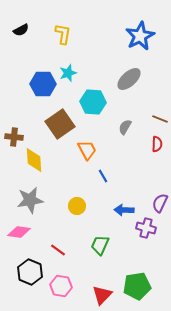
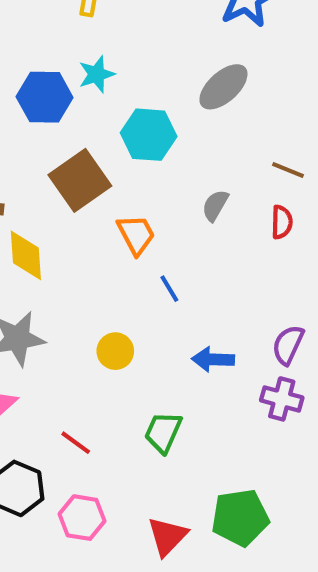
gray semicircle: (125, 127) -> (215, 205), moved
purple cross: (146, 228) -> (282, 399), moved

